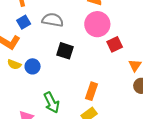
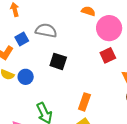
blue square: (24, 22) -> (22, 39), moved
pink circle: (97, 24) -> (109, 28), moved

